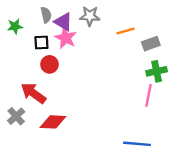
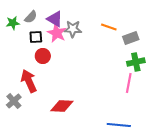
gray semicircle: (46, 15) -> (31, 17), moved, turned 56
gray star: (90, 16) -> (73, 29), moved
orange line: (125, 31) -> (109, 27), turned 35
red arrow: (33, 93) -> (29, 81), turned 30
red diamond: (53, 122) -> (62, 106), moved

